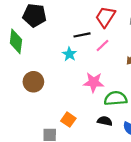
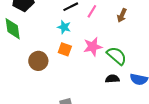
green semicircle: (116, 98) -> (117, 56), turned 60
orange square: (68, 120) -> (65, 49), moved

